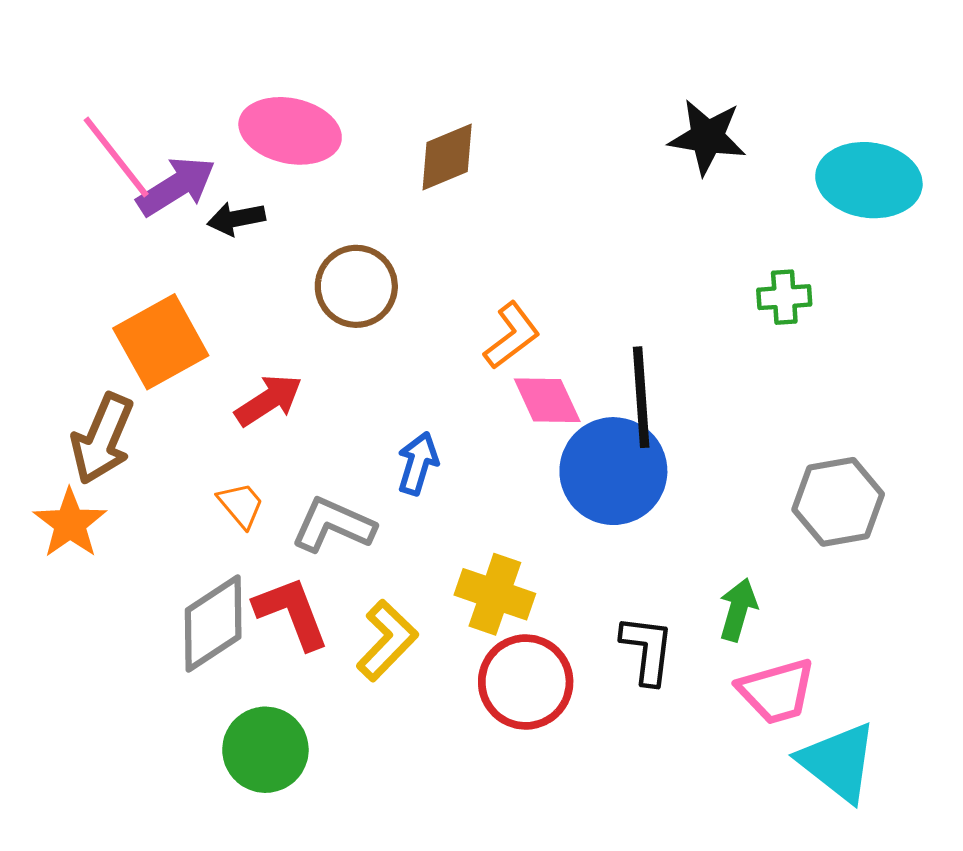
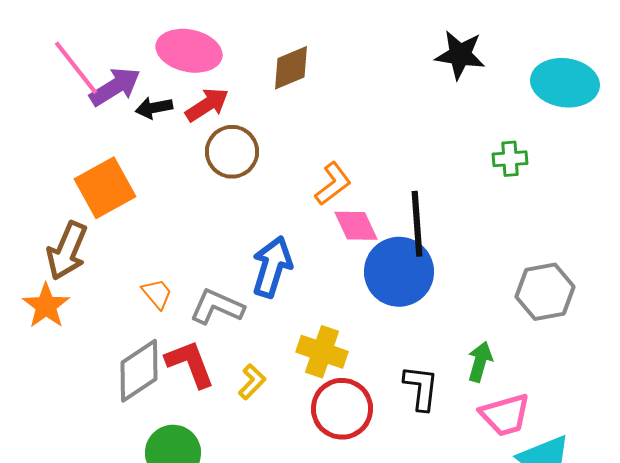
red arrow: (269, 400) -> (207, 105), moved
blue arrow: (418, 463) -> (272, 267), size x1.5
yellow L-shape: (387, 640) -> (252, 382), size x0.7

